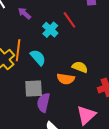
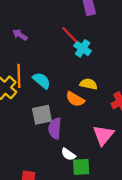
cyan cross: (50, 30) -> (83, 48), moved
orange semicircle: (66, 79) -> (75, 99), turned 30

